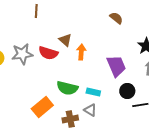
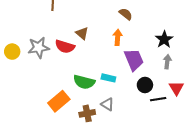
brown semicircle: (116, 18) -> (126, 14), moved
orange arrow: (81, 52) -> (118, 37), moved
cyan rectangle: (93, 92) -> (108, 78), moved

